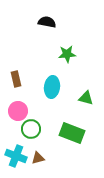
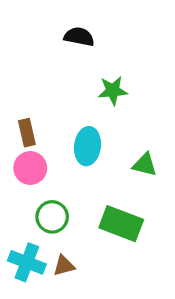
pink circle: (18, 111) -> (30, 168), moved

